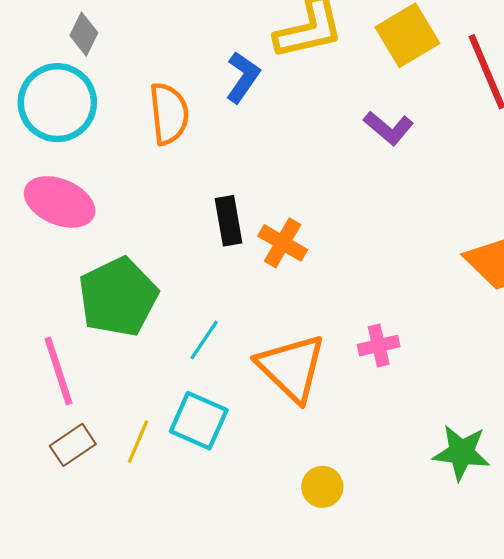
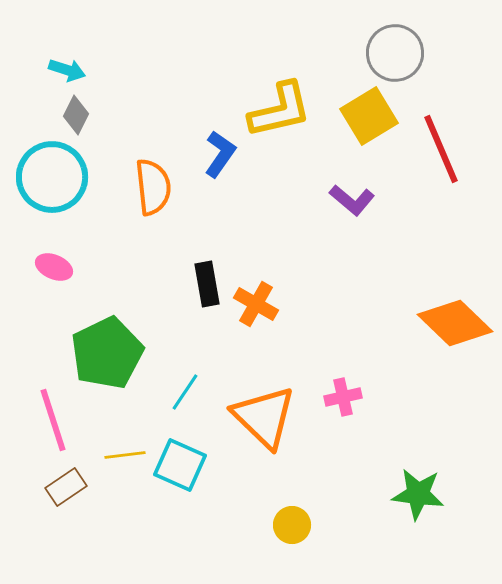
pink ellipse: (60, 202) -> (54, 267), size x0.6
yellow line: (138, 442) -> (125, 455), moved, turned 60

